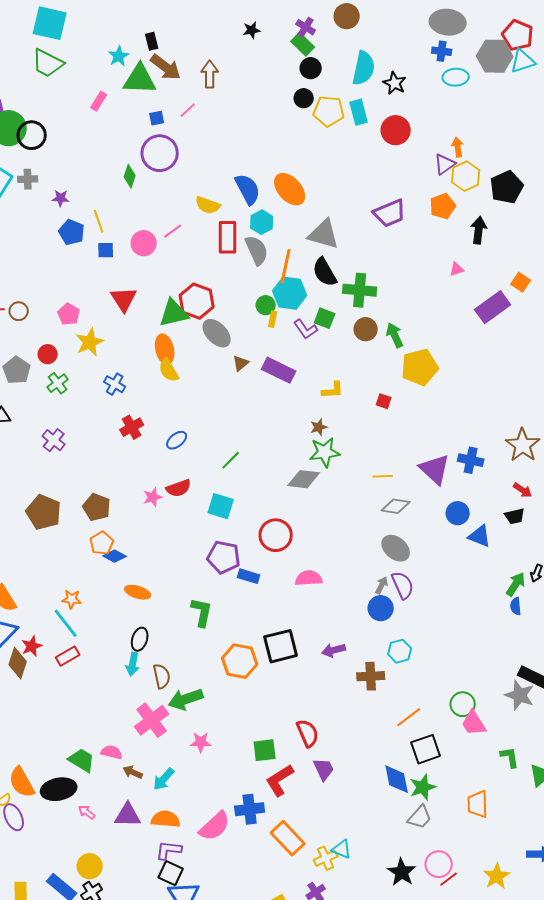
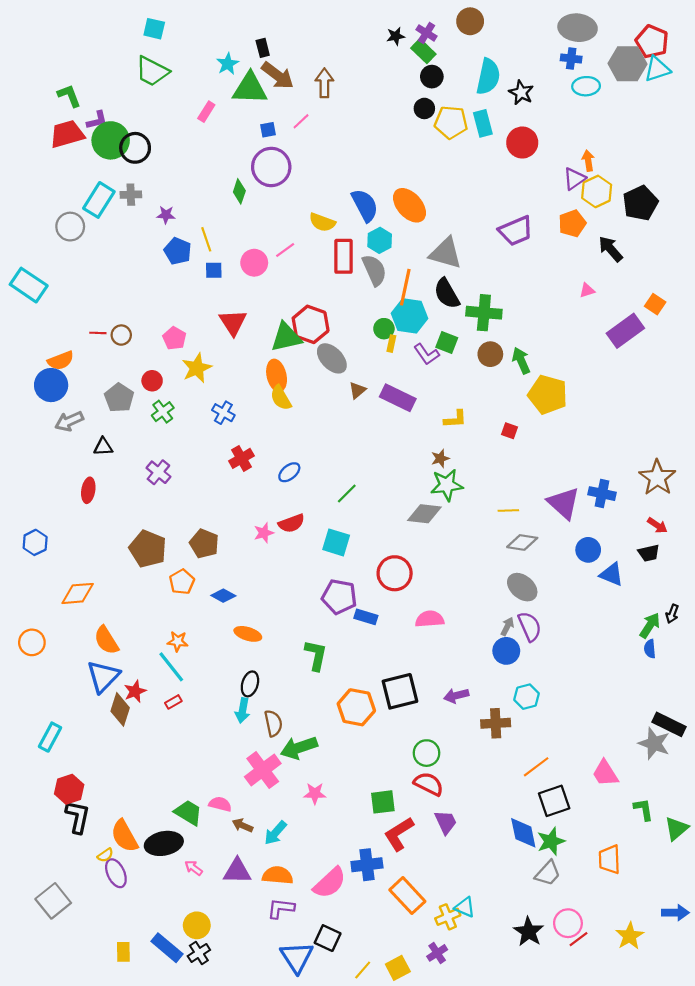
cyan square: (50, 23) -> (154, 29), size x0.6
black star: (252, 30) -> (396, 36), moved
black arrow: (479, 230) -> (611, 249), turned -48
yellow pentagon: (420, 367) -> (548, 395), turned 30
orange pentagon: (102, 543) -> (182, 582), moved
red rectangle: (68, 656) -> (173, 702), size x0.7
green circle: (463, 704) -> (427, 753), moved
red semicircle: (308, 733) -> (429, 784), turned -40
black square: (171, 873) -> (328, 938), moved

